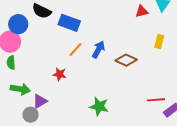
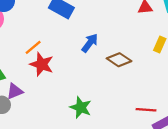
orange line: (75, 49) -> (33, 47), moved
red star: (60, 74) -> (42, 64), size x1.5

